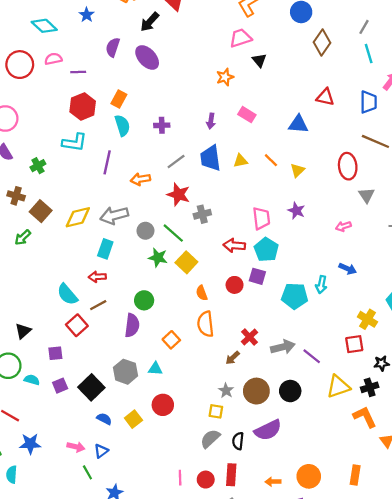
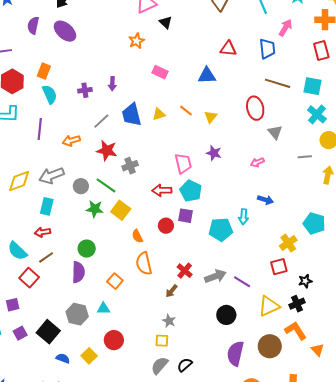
purple arrow: (211, 121) -> (112, 84), moved
yellow cross: (367, 319) -> (288, 243), turned 30
brown circle: (256, 391) -> (270, 346), moved
purple semicircle: (268, 430) -> (235, 353), moved, turned 135
black semicircle: (238, 441) -> (185, 365), turned 49

